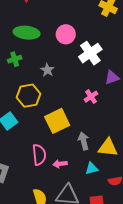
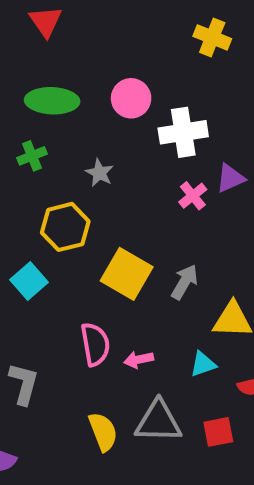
white cross: (90, 53) -> (183, 132), turned 30
pink cross: (91, 97) -> (193, 196), moved
yellow square: (57, 121) -> (127, 274), turned -30
gray arrow: (84, 141) -> (185, 282), moved, turned 48

